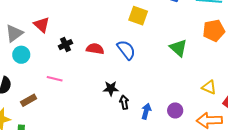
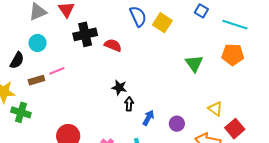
black cross: (65, 45) -> (85, 34), size x1.6
blue semicircle: (126, 50) -> (138, 16), moved
cyan circle: (21, 55) -> (38, 43), moved
pink line: (55, 79) -> (57, 71), moved, turned -49

